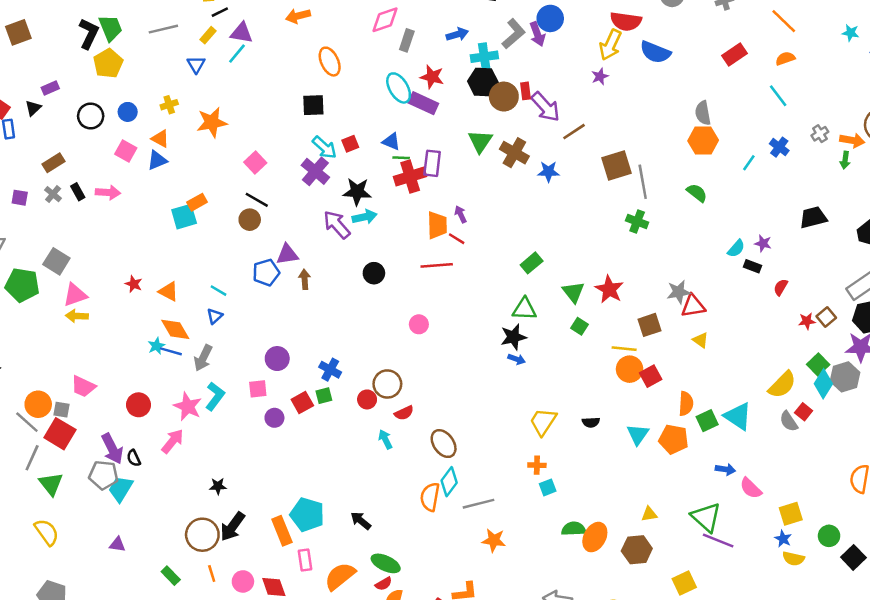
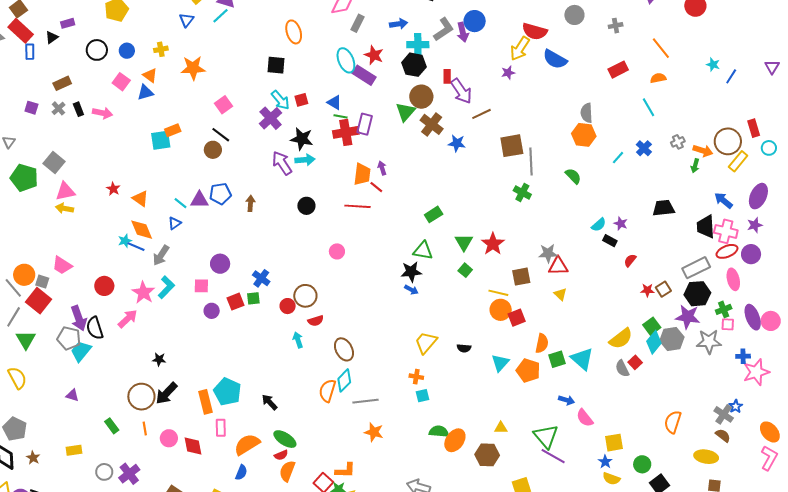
brown circle: (504, 97) -> (421, 97), moved
purple triangle: (287, 254) -> (199, 200), moved
black semicircle: (134, 458) -> (95, 328), size x1.6

